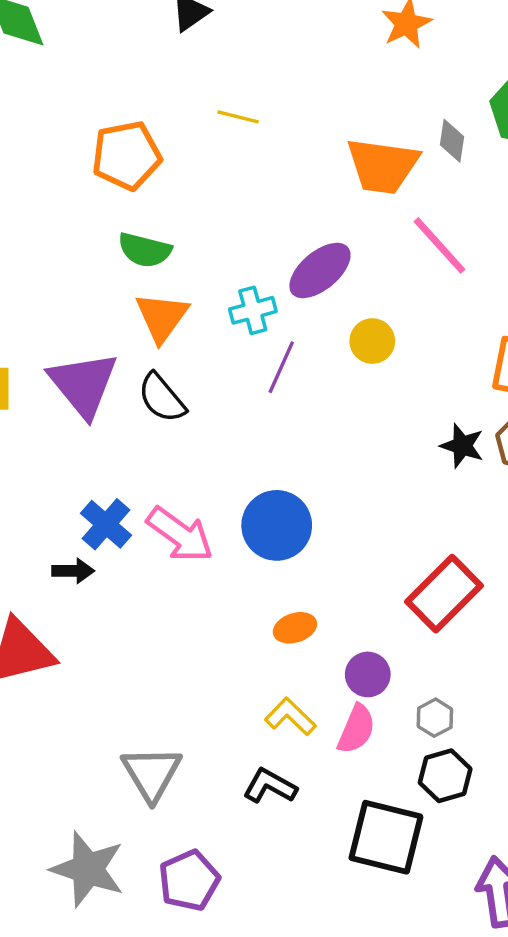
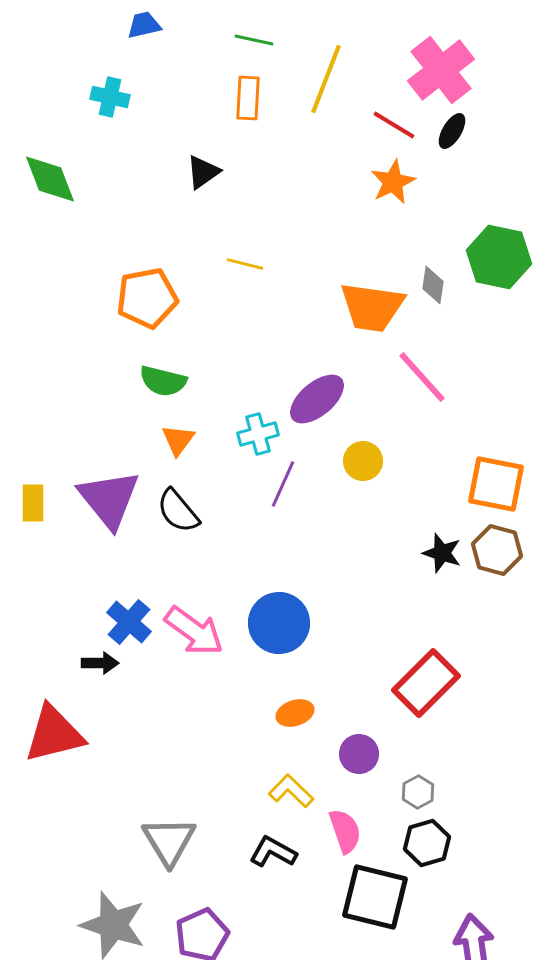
orange triangle: (162, 317) -> (178, 440), size x0.7
pink semicircle: (356, 729) -> (345, 831), moved, turned -42

